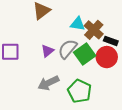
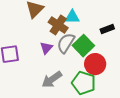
brown cross: (94, 30) -> (58, 25), moved
black rectangle: (111, 41) -> (107, 29), turned -32
red circle: (107, 57) -> (95, 64), moved

